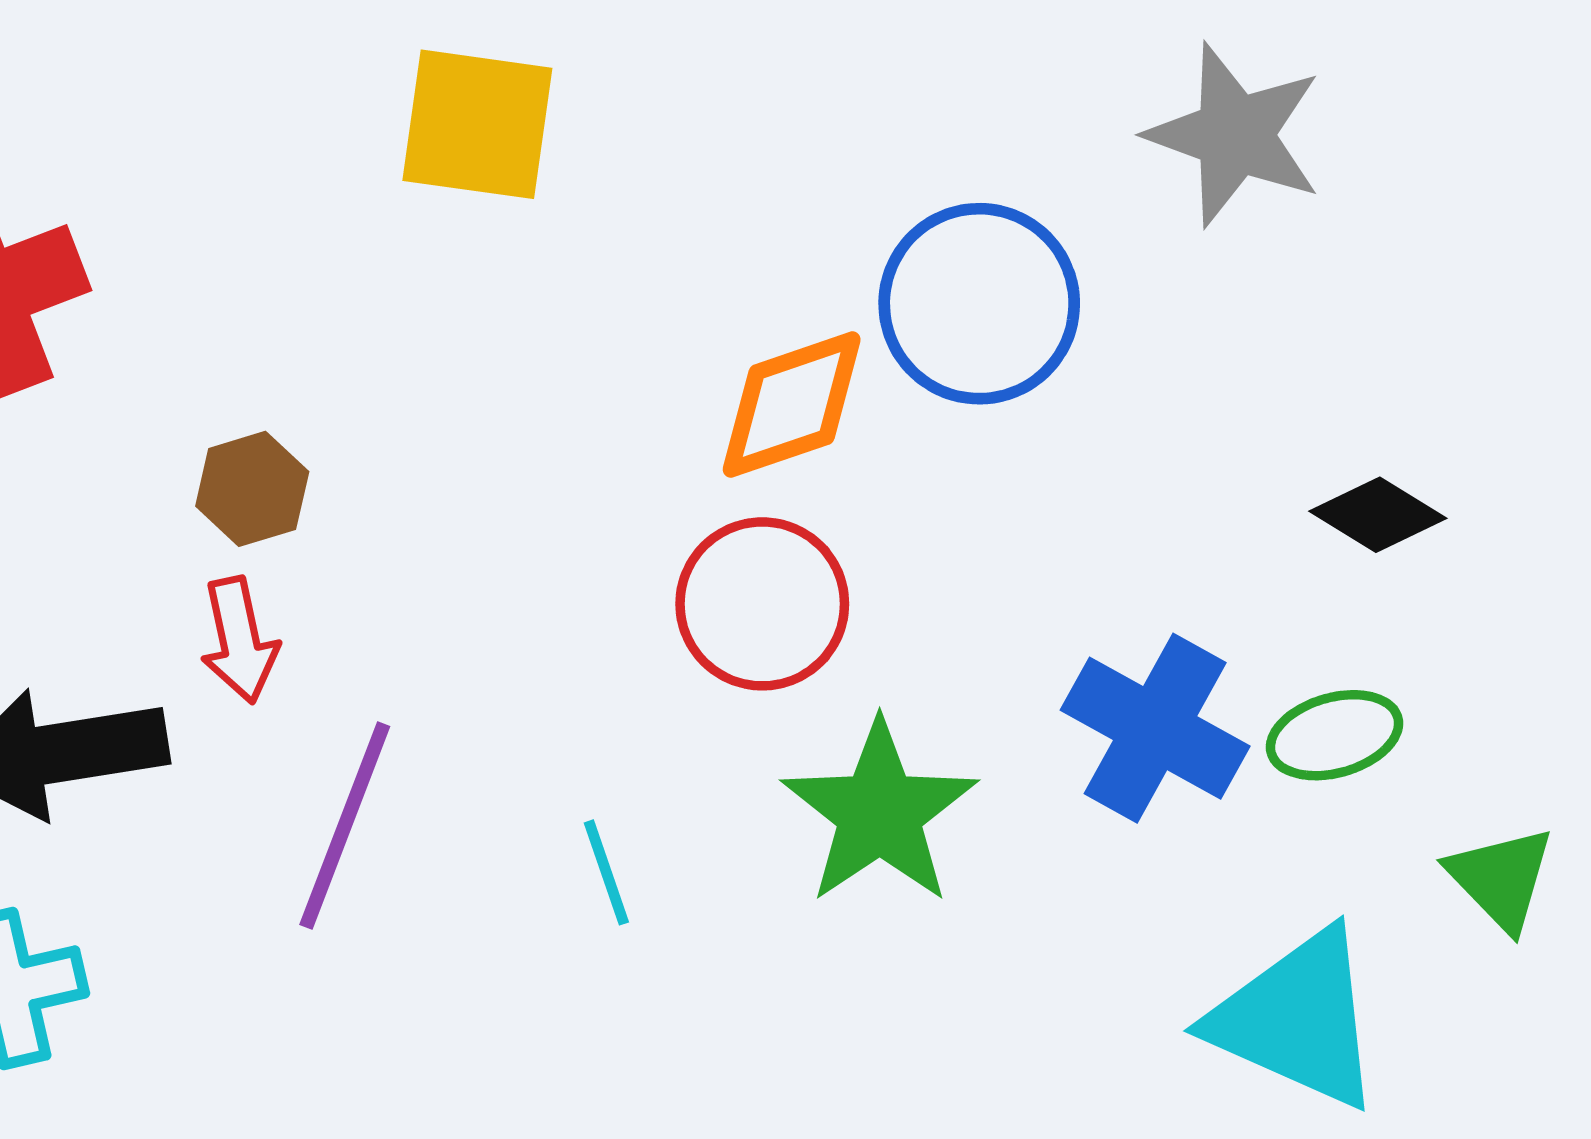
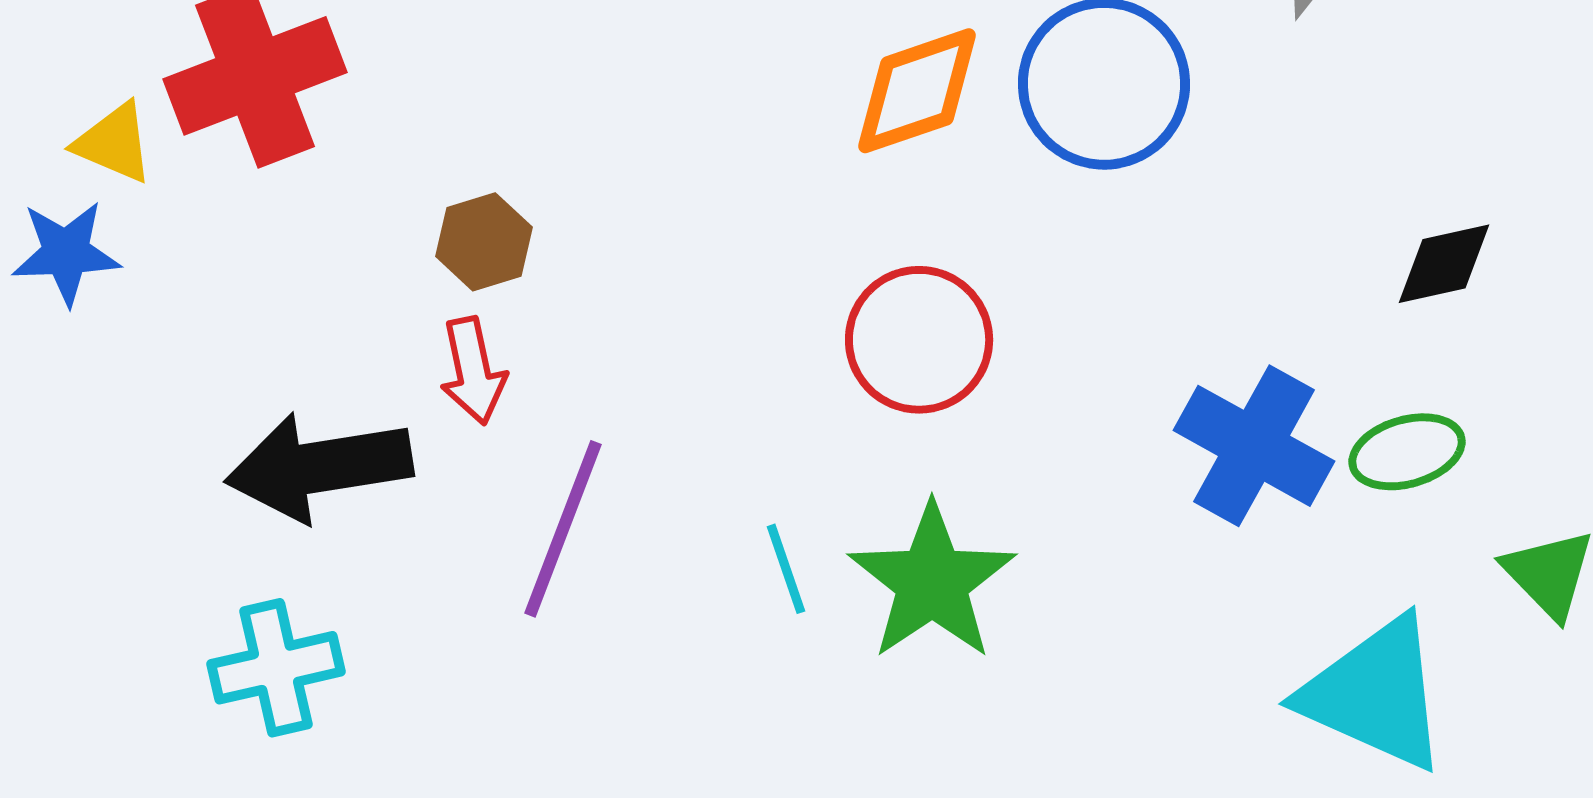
orange diamond: (792, 405) -> (917, 91), moved
black diamond: (1378, 515) -> (1444, 264), turned -44
green star: (880, 813) -> (932, 582), moved

